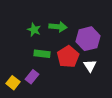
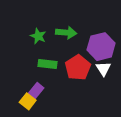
white triangle: (90, 66) -> (103, 69), moved
yellow square: (13, 83) -> (28, 101), moved

